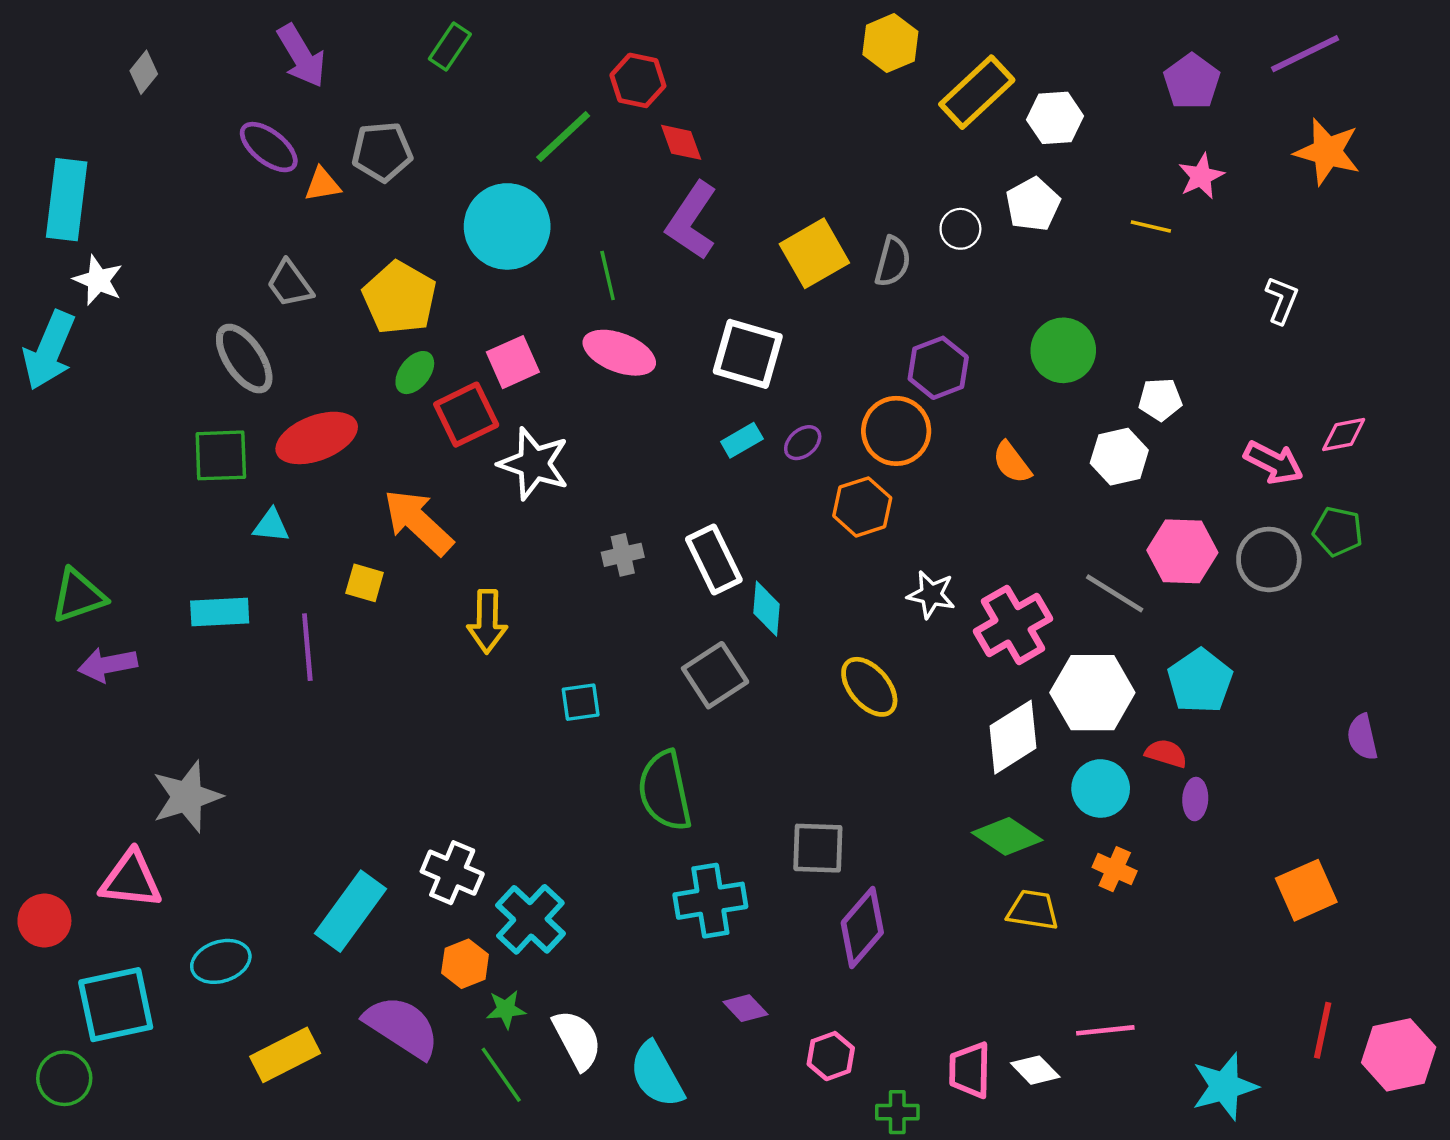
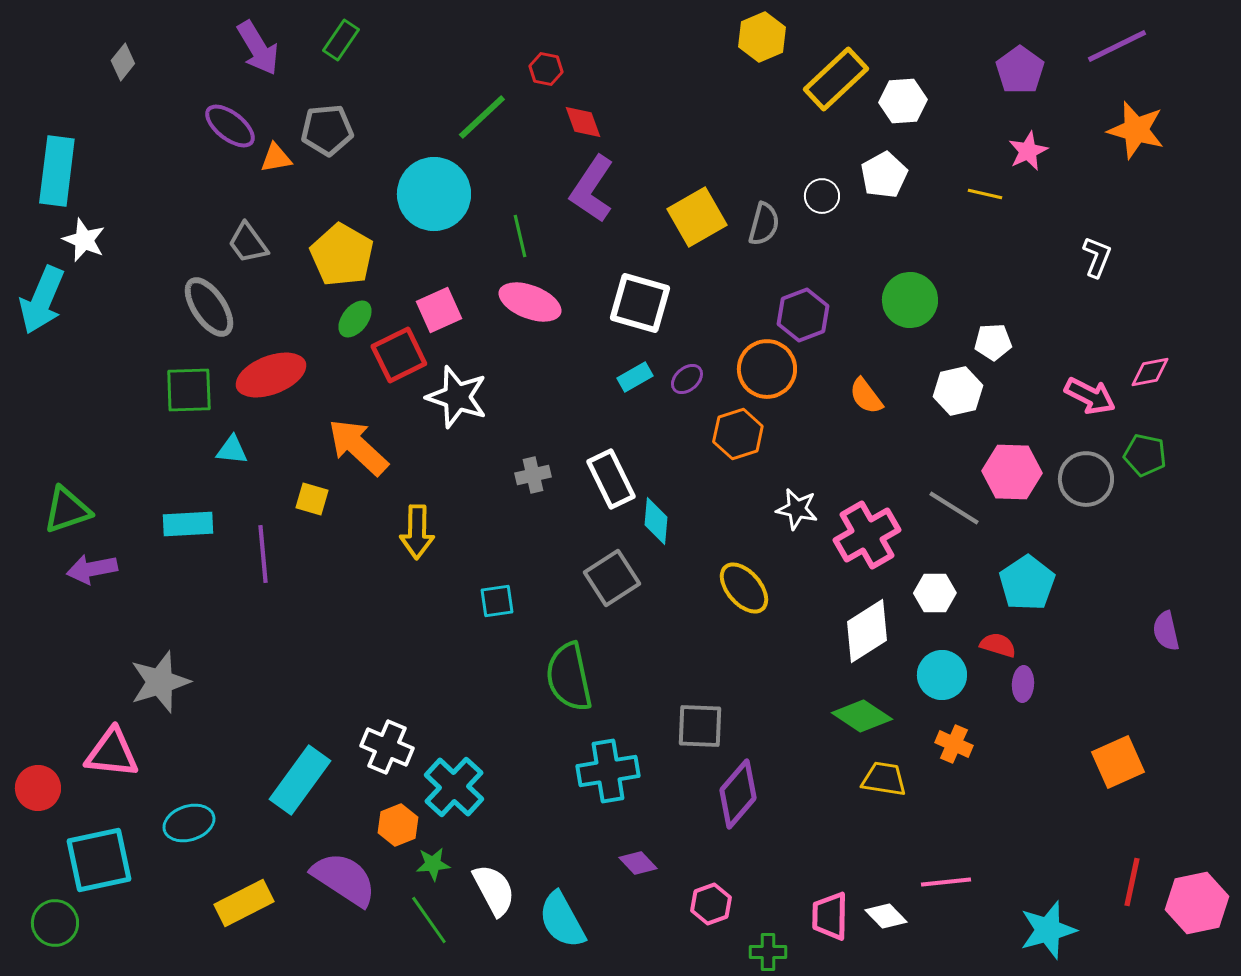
green rectangle: (450, 47) -> (341, 40), moved
red hexagon: (638, 80) -> (546, 69), size x0.7
white hexagon: (1092, 693) -> (935, 593), size x0.6

